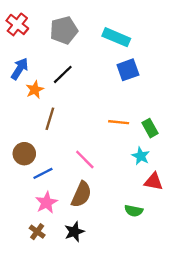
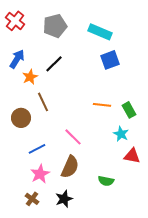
brown line: (50, 119) -> (43, 102), turned -42
brown circle: (24, 154) -> (21, 118), moved
green semicircle: (134, 211) -> (106, 181), moved

